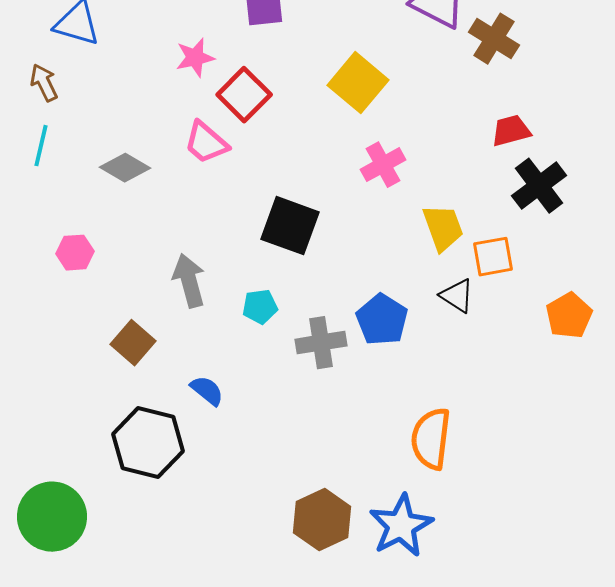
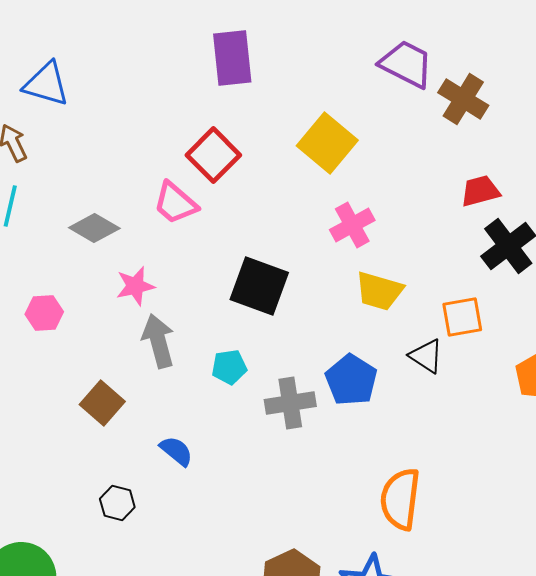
pink star: (195, 58) -> (135, 286), moved
yellow trapezoid: (443, 228) -> (379, 291), moved, turned 126
black hexagon: (148, 443) -> (117, 503), size x0.5

